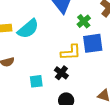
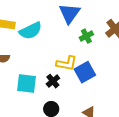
blue square: (93, 43) -> (85, 72), moved, turned -35
cyan square: (36, 81) -> (27, 84), size x1.5

